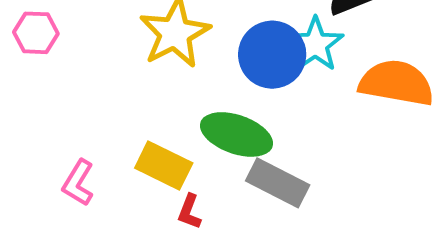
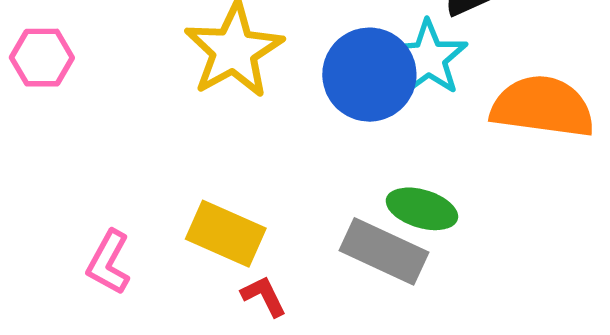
green ellipse: (236, 134) -> (422, 209), moved, size x0.7
red L-shape: (189, 212) -> (264, 296), turned 135

